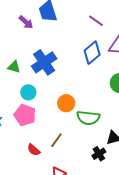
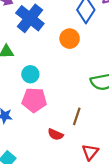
blue cross: (44, 62) -> (30, 18), moved
orange circle: (66, 103) -> (70, 39), moved

